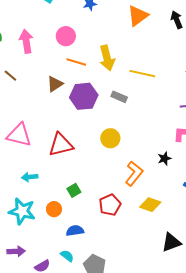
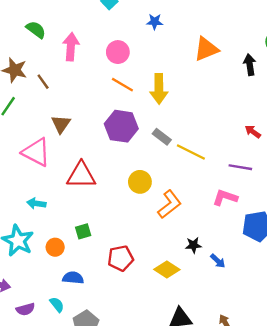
yellow line: (142, 74) -> (191, 152), moved
brown triangle: (55, 84) -> (61, 124), moved, turned -36
black star: (164, 158) -> (193, 245), moved
orange L-shape: (134, 173) -> (170, 204), moved

